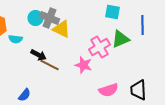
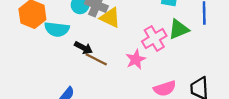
cyan semicircle: (15, 39) -> (57, 29), size x1.5
pink star: (83, 65) -> (136, 59), turned 30

